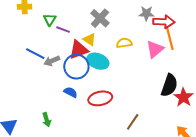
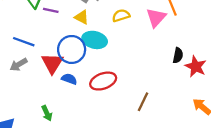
red triangle: (79, 50) -> (52, 63), moved, turned -30
gray arrow: (52, 61) -> (19, 65), moved
black semicircle: (169, 85) -> (178, 55), size x0.6

